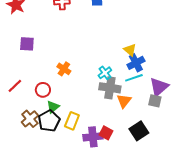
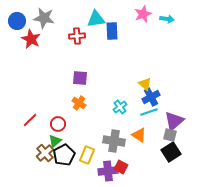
purple square: (27, 44) -> (80, 78), moved
gray cross: (110, 88) -> (114, 141), moved
orange triangle: (124, 101) -> (139, 135), turned -35
green triangle: (53, 107) -> (55, 141), moved
black square: (139, 131) -> (171, 152), moved

